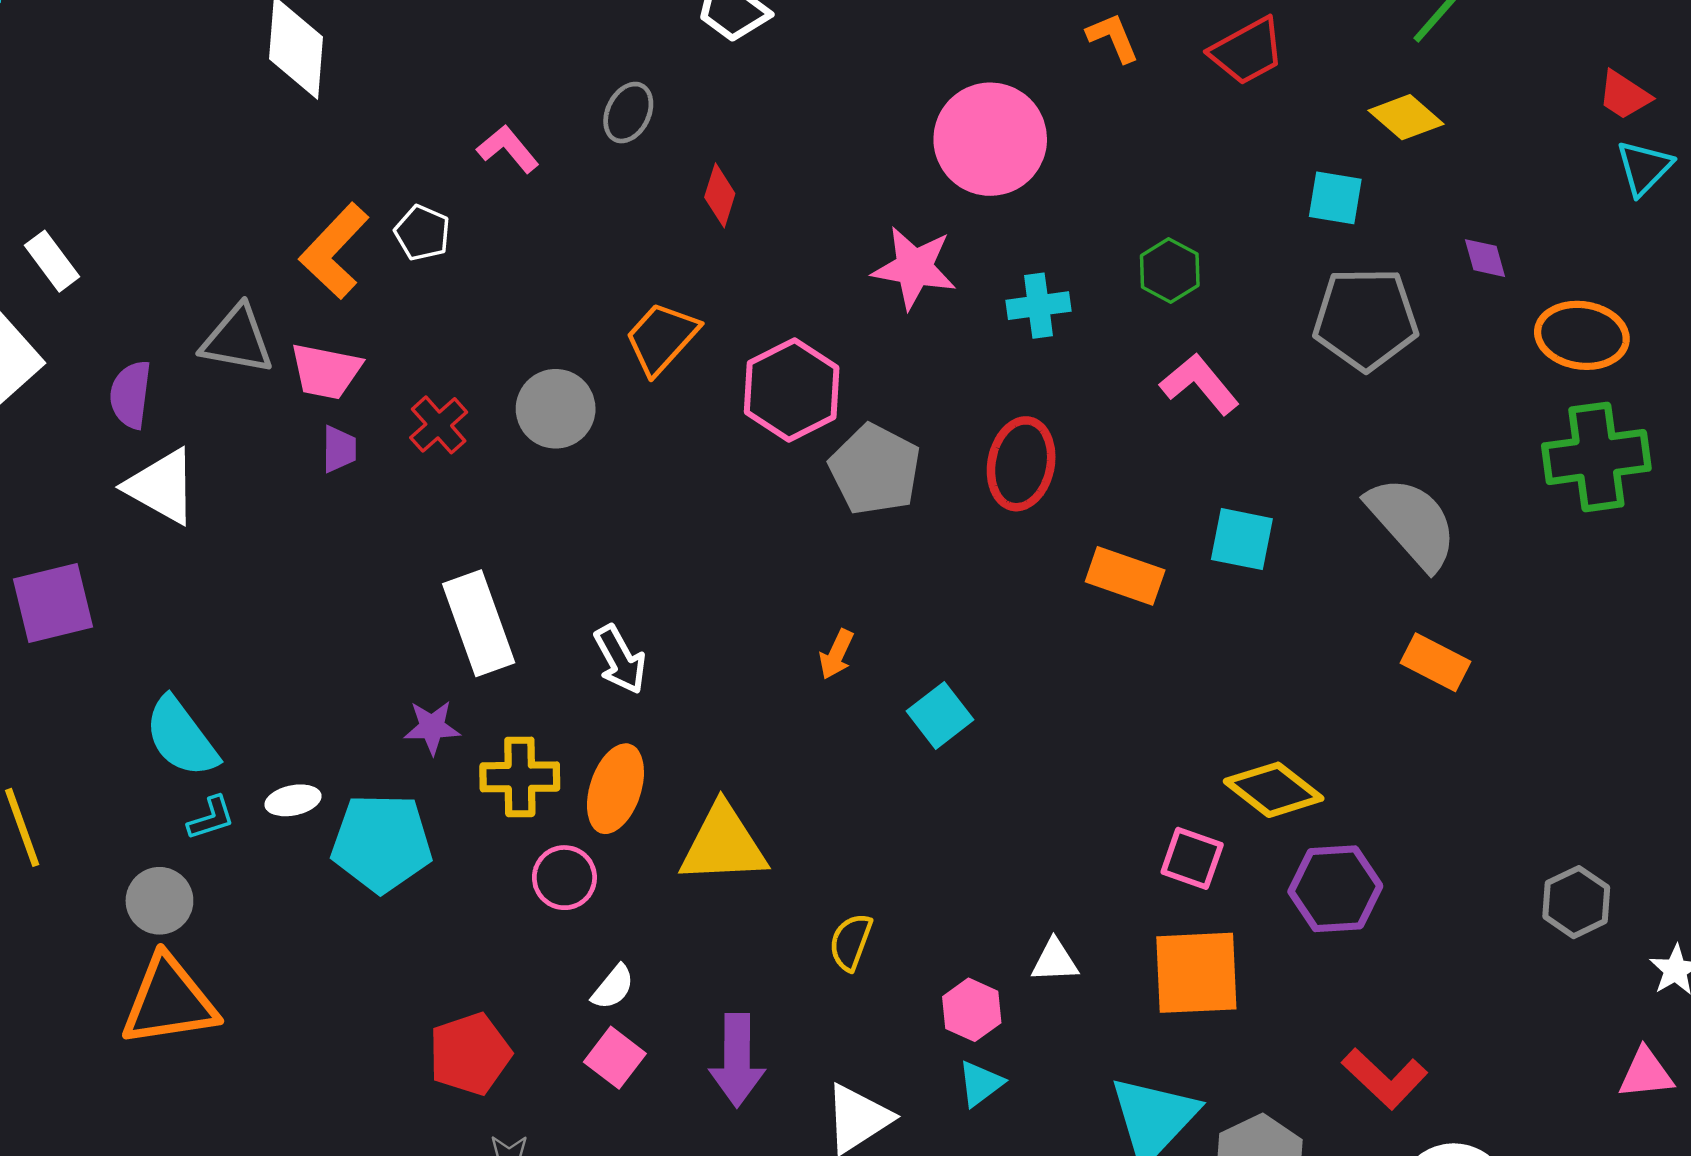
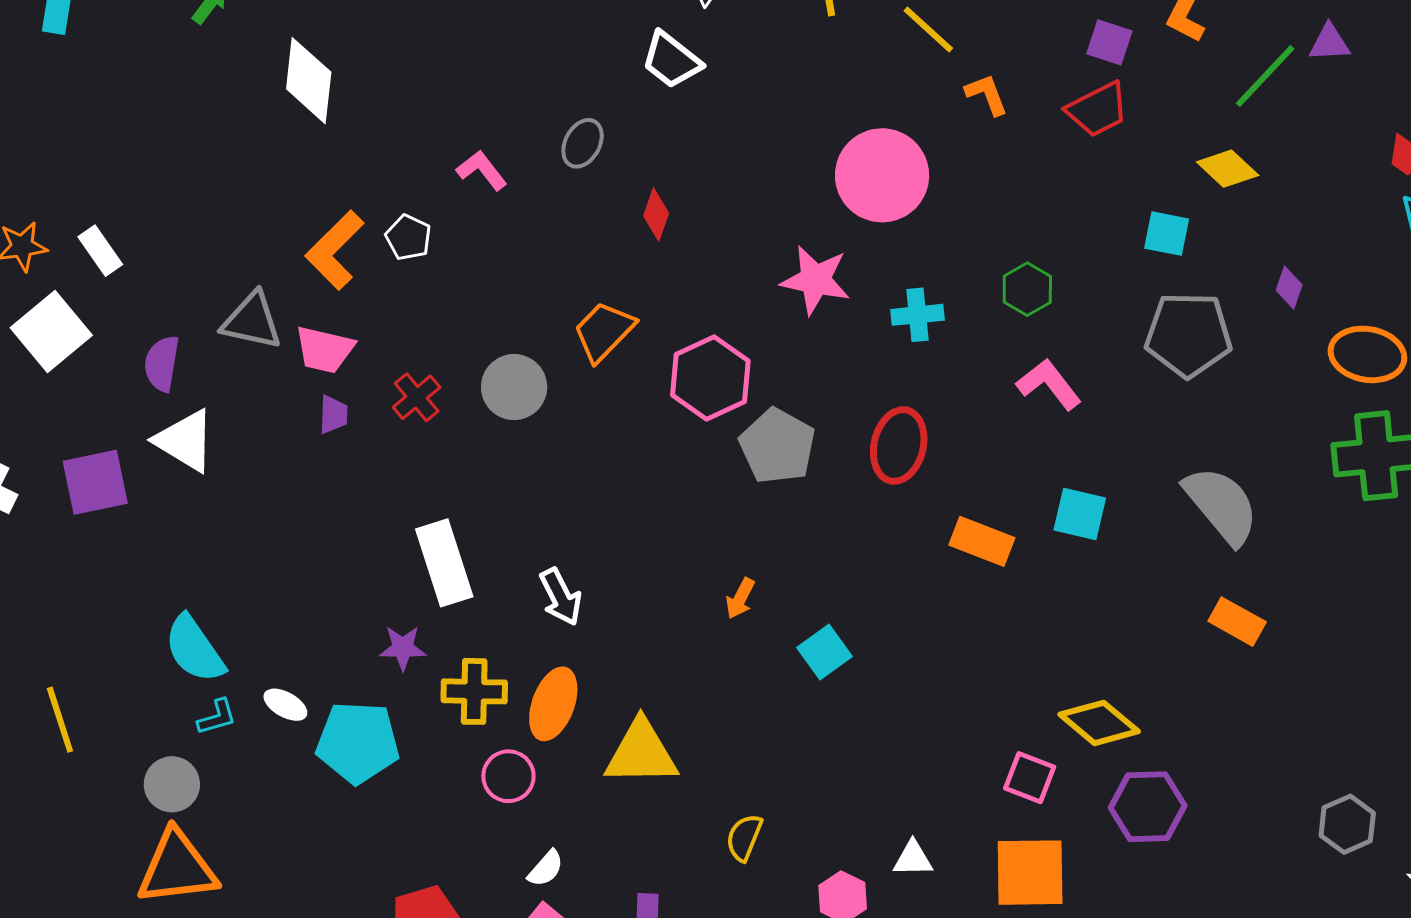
purple diamond: (1485, 258) -> (1289, 288), turned 33
purple square: (53, 603) -> (95, 482), moved
white ellipse: (293, 800) -> (285, 705), turned 39

